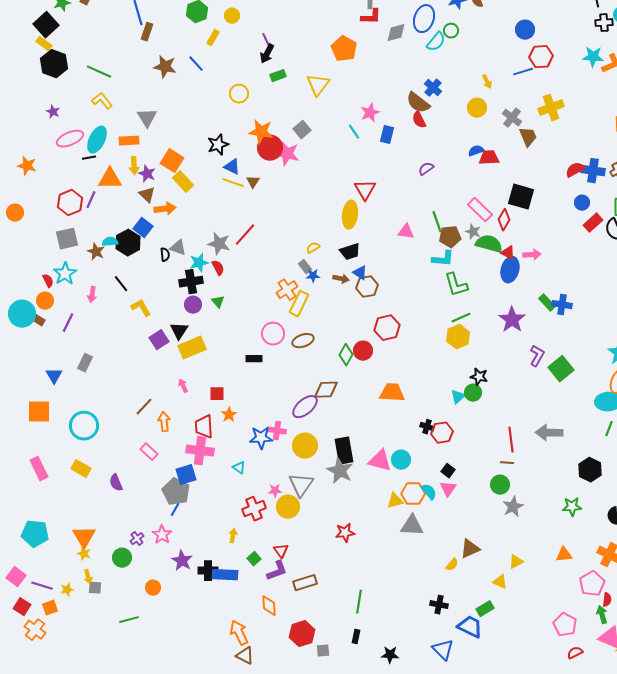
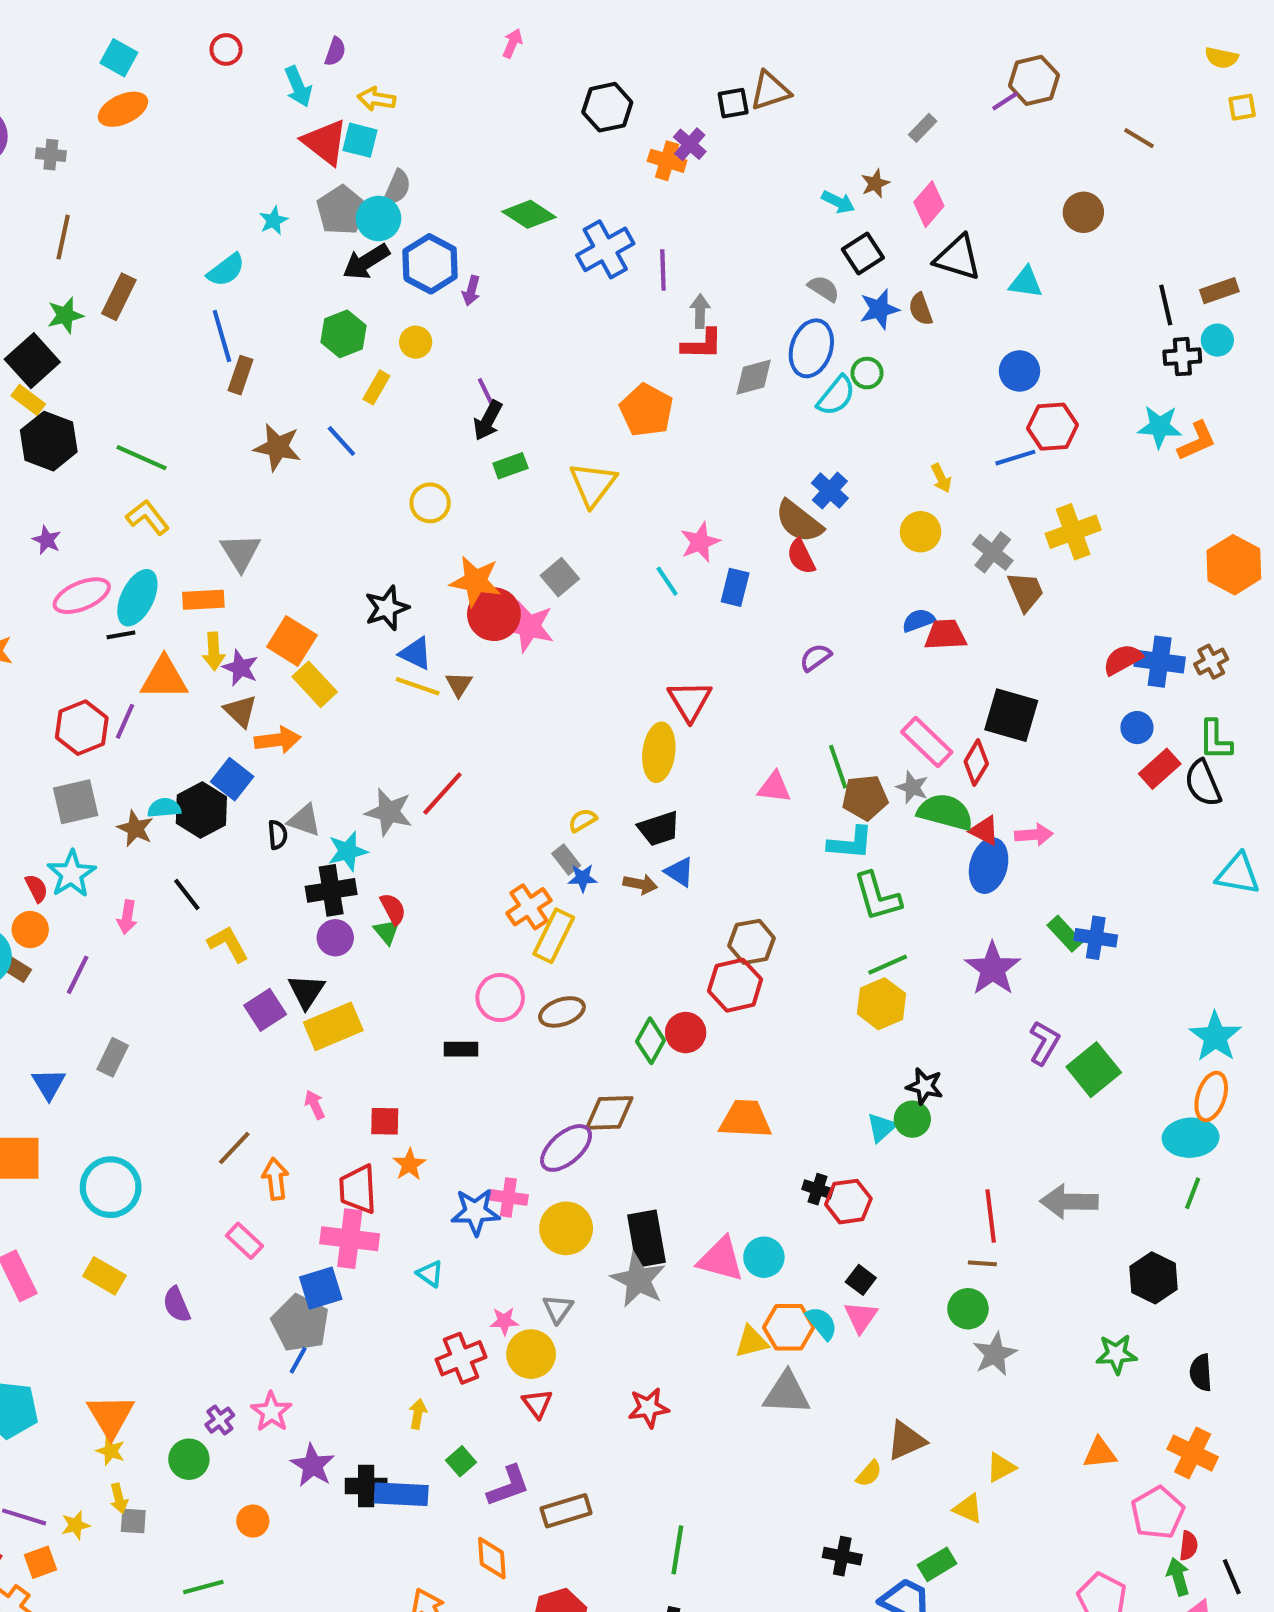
red semicircle: (218, 268) -> (393, 909), moved
brown hexagon: (367, 287) -> (752, 942), moved
gray triangle: (301, 485) -> (558, 1309), size x0.6
red triangle: (281, 551) -> (537, 1404), moved

